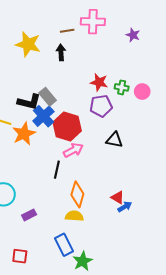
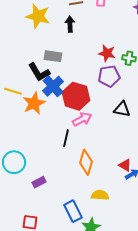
gray rectangle: (48, 97) -> (53, 56), moved, turned -42
black L-shape: (29, 102) -> (39, 72), turned 45
yellow semicircle: (74, 216) -> (100, 195), moved

